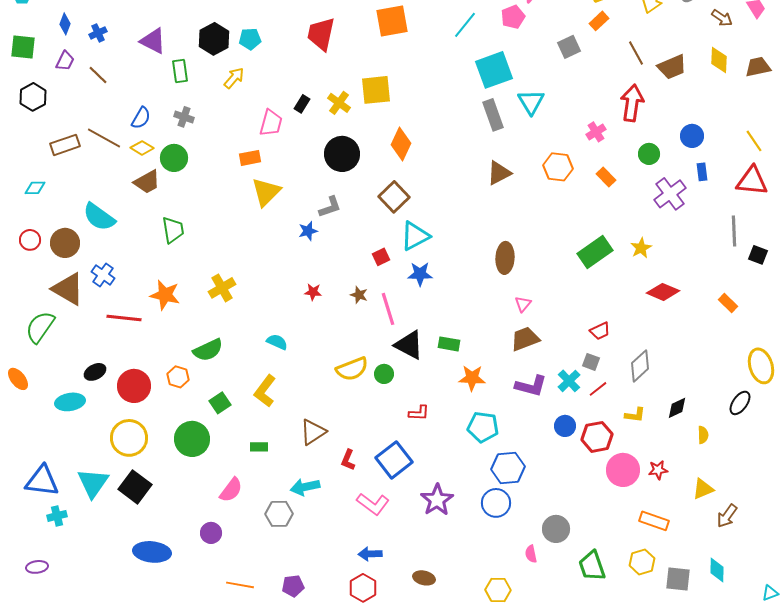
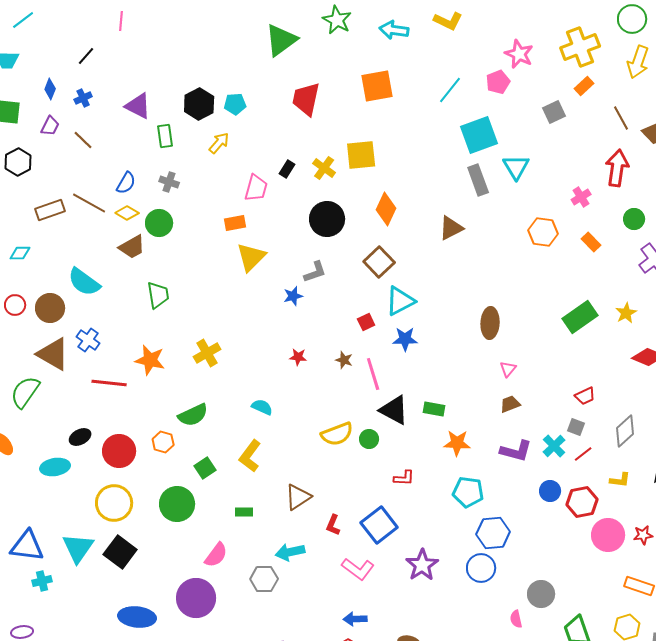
brown triangle: (499, 173) -> (451, 228), moved
brown trapezoid: (525, 339) -> (510, 404), size x0.7
purple circle: (211, 533) -> (196, 598), size x1.8

